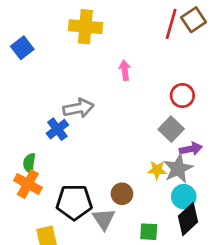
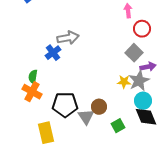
pink arrow: (125, 70) -> (128, 11), moved
brown circle: (122, 194) -> (99, 107), moved
black diamond: (188, 219) -> (146, 117), turned -70
green square: (149, 232) -> (118, 126), turned -32

